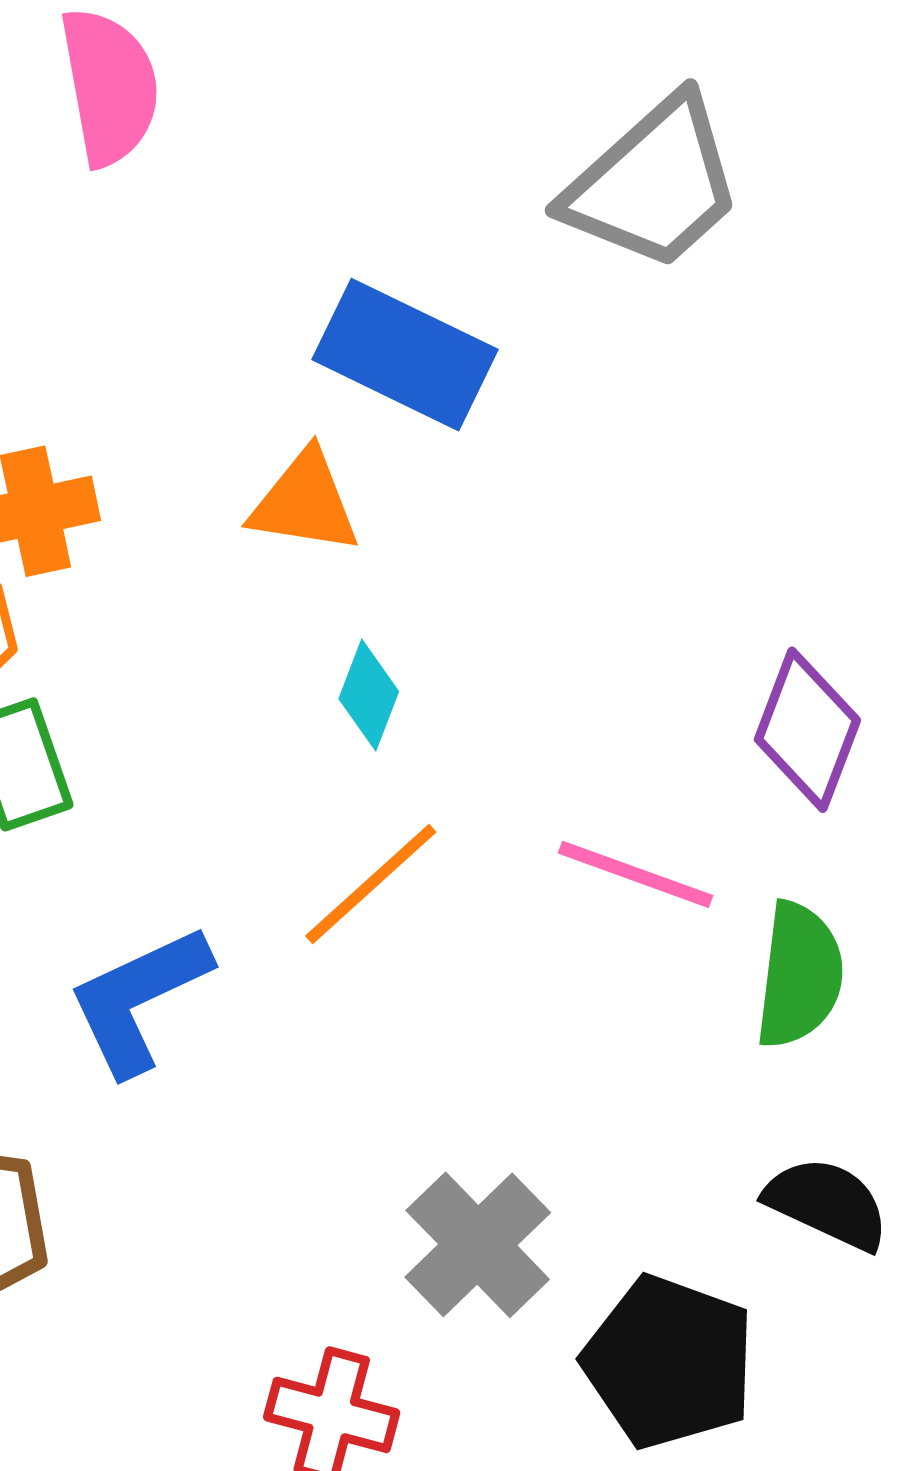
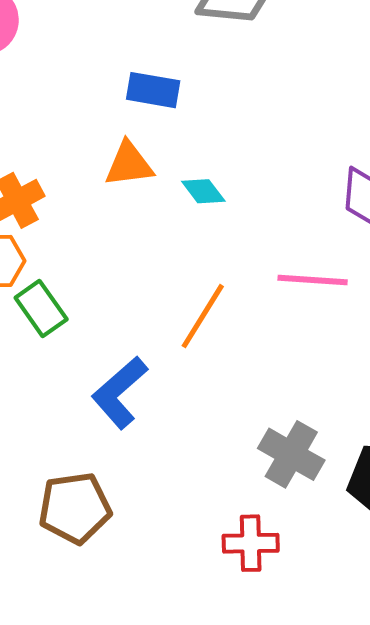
blue rectangle: (405, 355) -> (153, 90), size x0.7
cyan diamond: (369, 695) -> (203, 191), moved, turned -42

